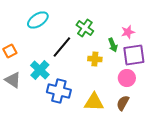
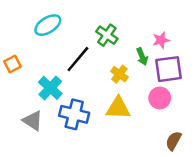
yellow cross: (95, 59) -> (119, 74), turned 32
gray triangle: (13, 80) -> (33, 121), moved
yellow triangle: (94, 102) -> (118, 108), moved
brown semicircle: (123, 103) -> (174, 141), moved

